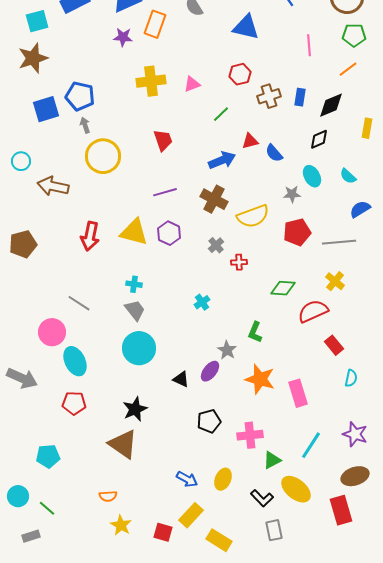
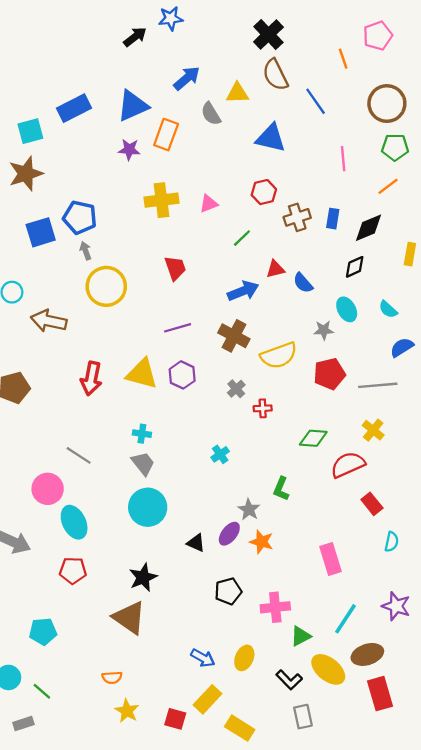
orange star: (260, 379) -> (262, 542), moved, size x0.7
brown ellipse: (355, 476) -> (367, 654), moved

